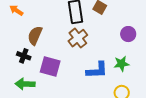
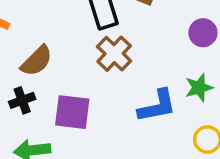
brown semicircle: (35, 35) -> (37, 61), turned -150
black cross: (24, 56) -> (22, 100), turned -32

